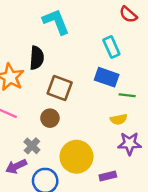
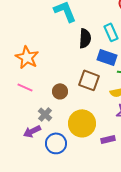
black semicircle: (37, 58) -> (85, 38), moved
brown square: (60, 88) -> (89, 80), moved

